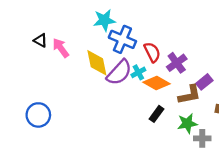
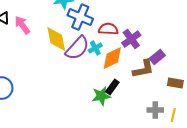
red semicircle: (152, 52) -> (108, 29), turned -60
orange diamond: (156, 83) -> (112, 58), turned -55
green star: (187, 123) -> (101, 96), moved

